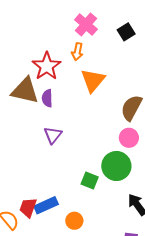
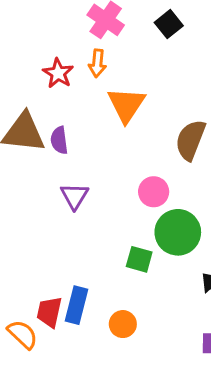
red star: (47, 66) -> (58, 73), moved, size x0.7
pink circle: (129, 138) -> (154, 192), moved
blue rectangle: (46, 205) -> (77, 305), turned -45

